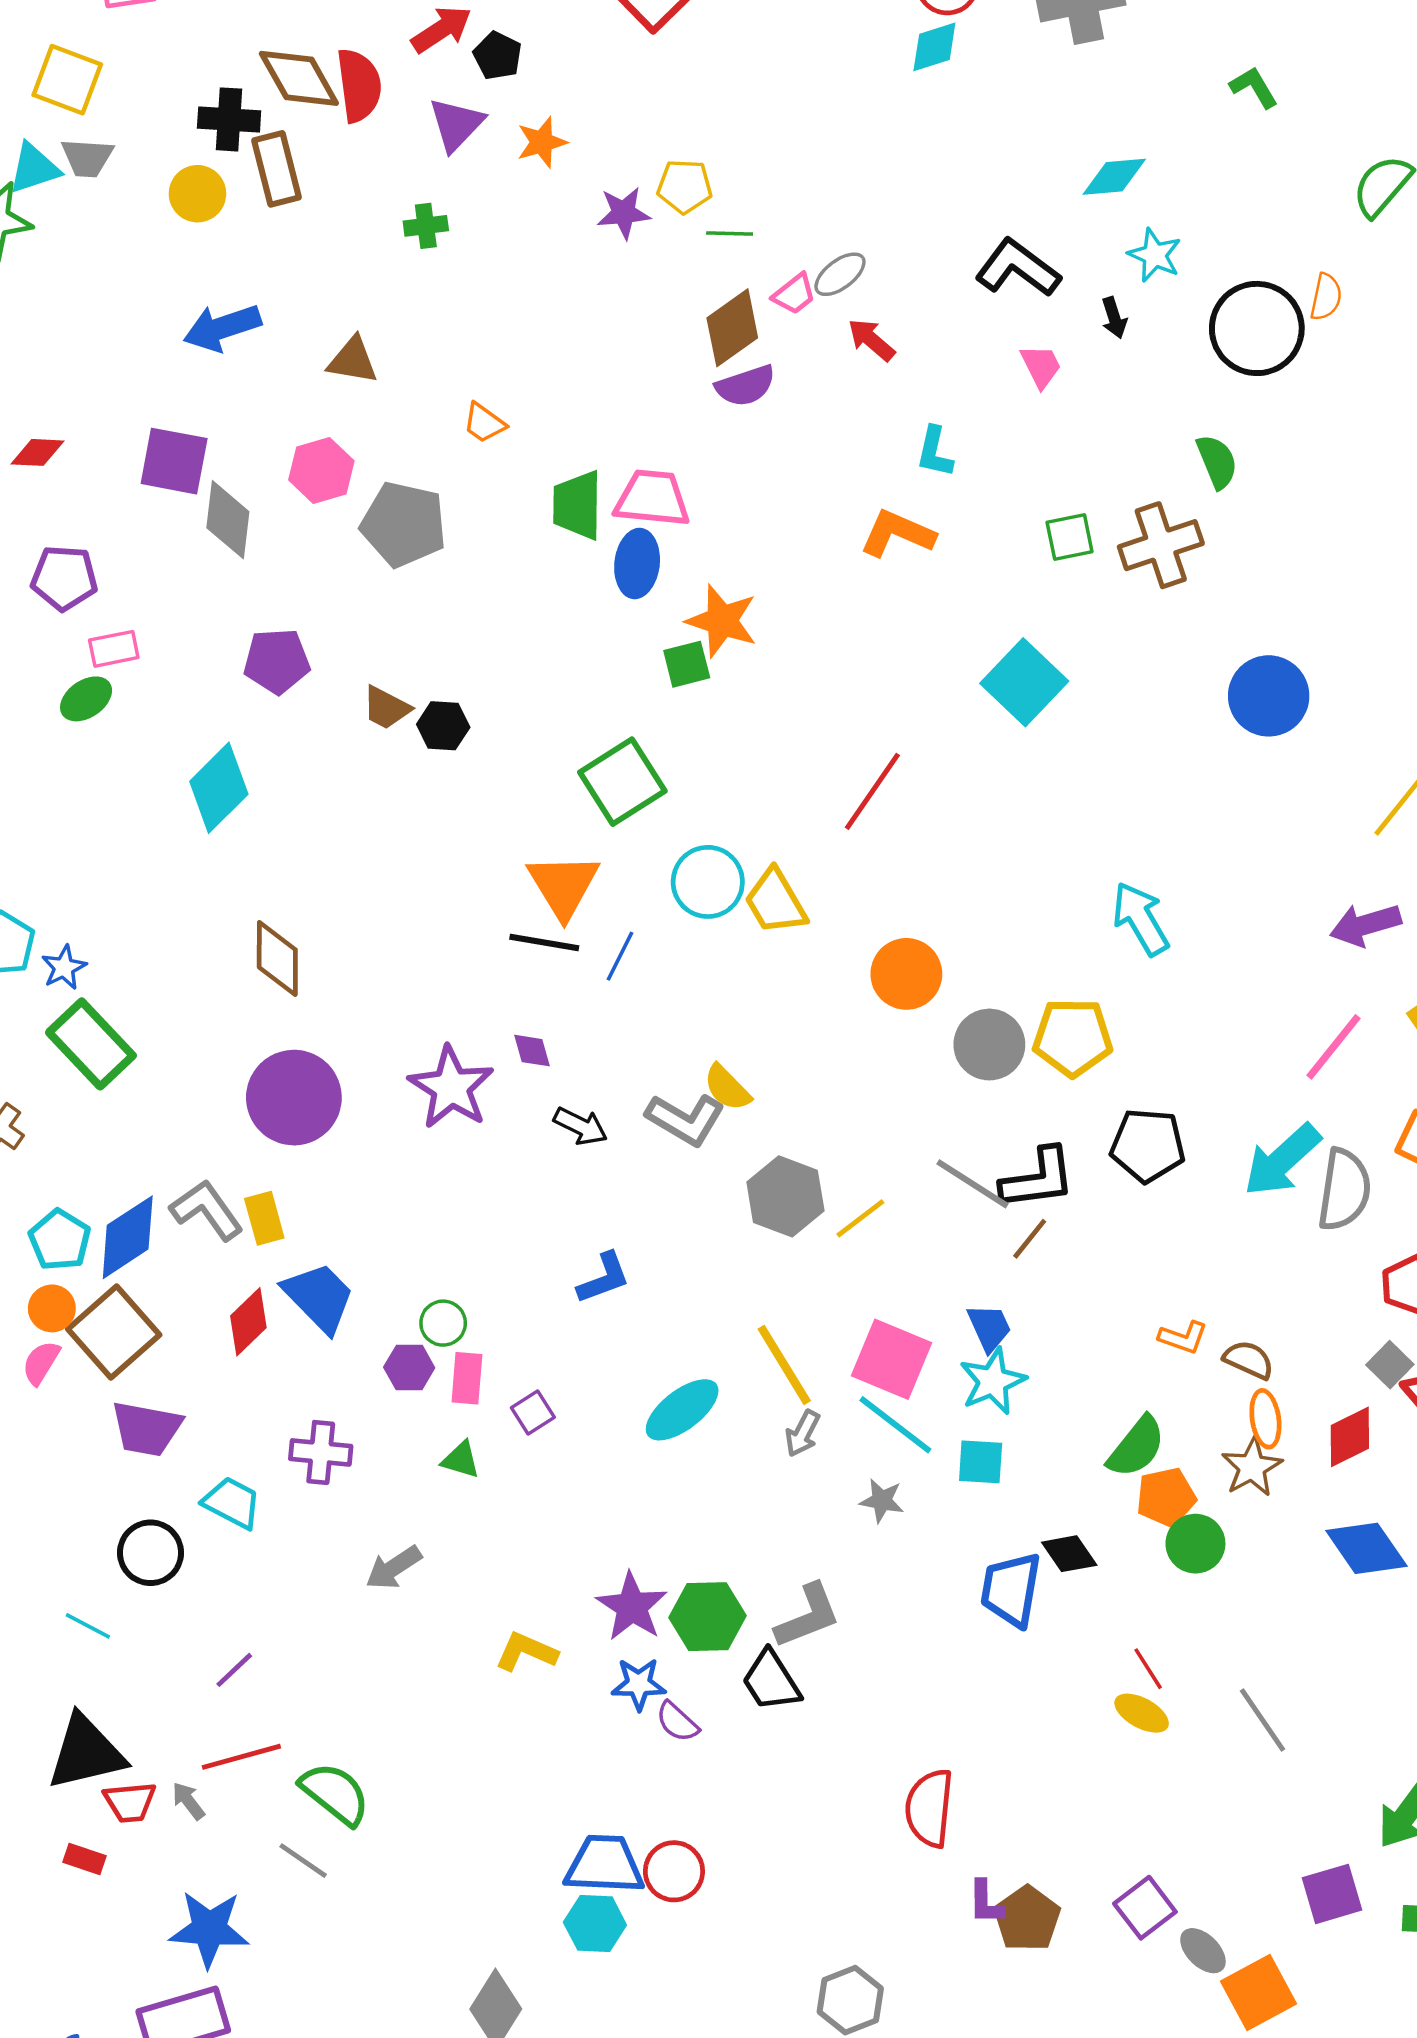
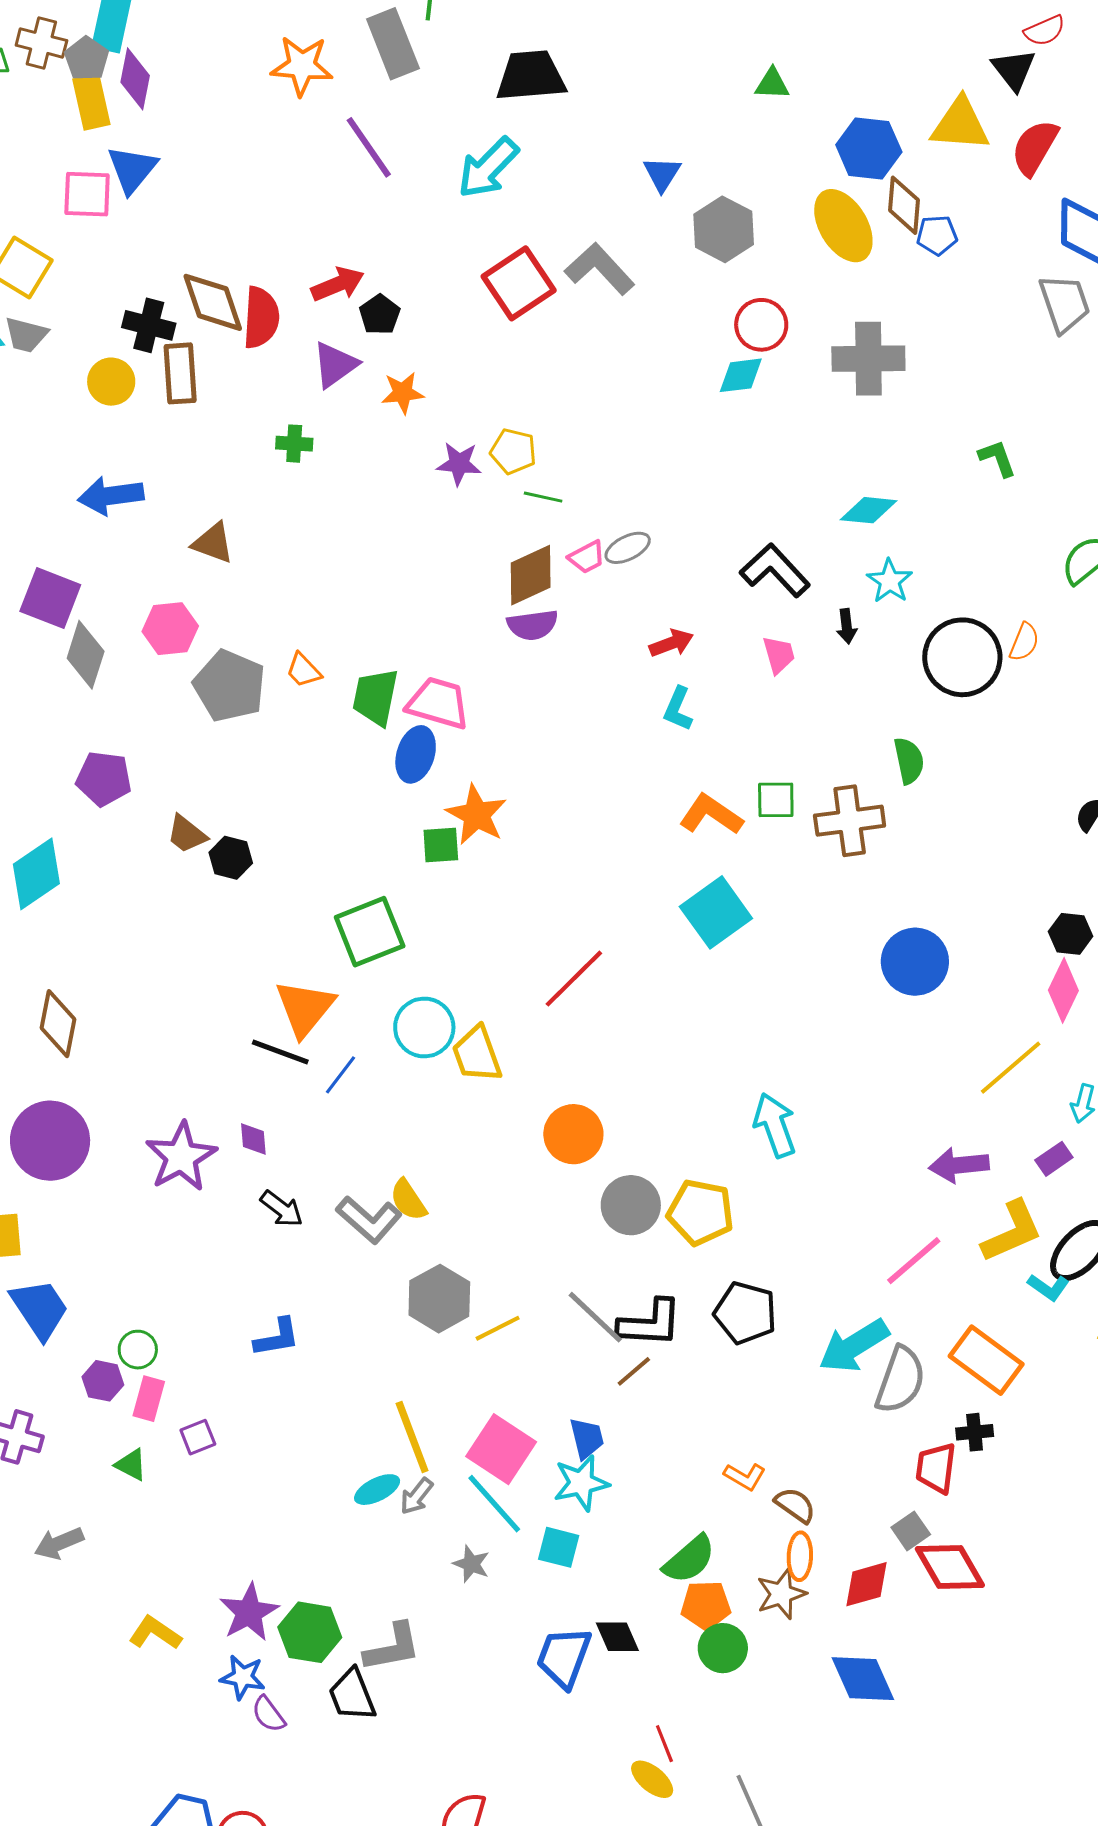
red arrow: (871, 340) -> (671, 643), moved, turned 108
orange trapezoid: (484, 423) -> (304, 670), moved
orange L-shape: (897, 533) -> (711, 815), moved
cyan ellipse: (682, 1410) -> (377, 1490), moved, size x0.7

